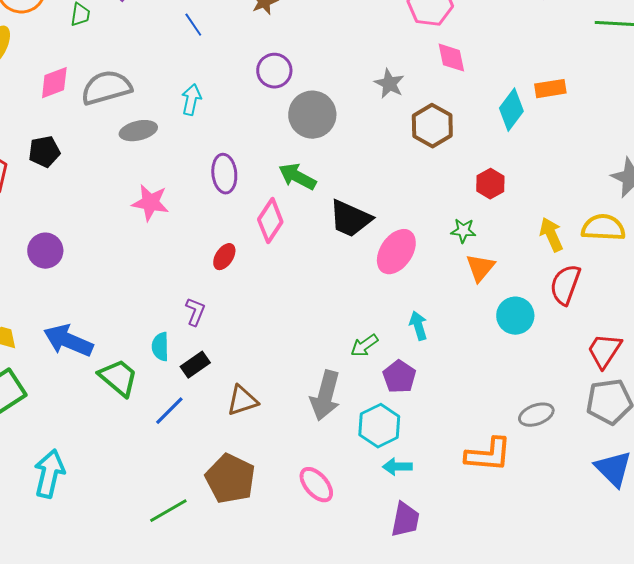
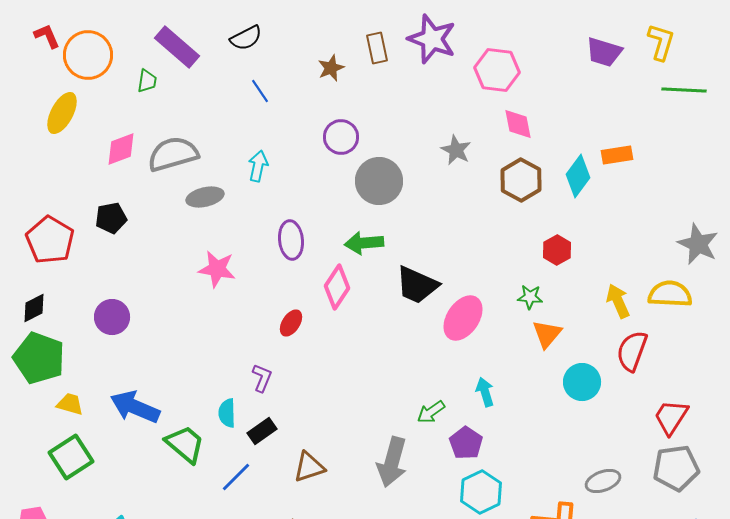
brown hexagon: (432, 126) -> (521, 180), moved
green arrow: (297, 177) -> (364, 243), turned -33
cyan hexagon: (379, 426) -> (481, 492), moved

